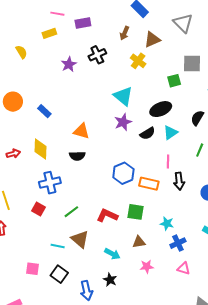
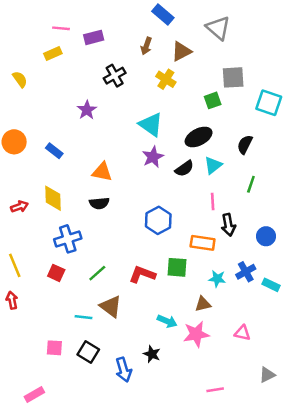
purple star: (69, 64) -> (87, 110), moved
orange rectangle: (149, 184) -> (203, 243), moved
brown triangle: (139, 242) -> (203, 304), moved
blue cross: (178, 243) -> (246, 272), moved
cyan arrow: (112, 254) -> (167, 321), moved
pink star: (147, 267) -> (196, 334), size x1.5

